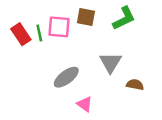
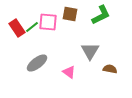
green line: (39, 33) -> (32, 27), turned 64
gray ellipse: (66, 77) -> (37, 63), moved
pink triangle: (85, 104) -> (69, 72), moved

